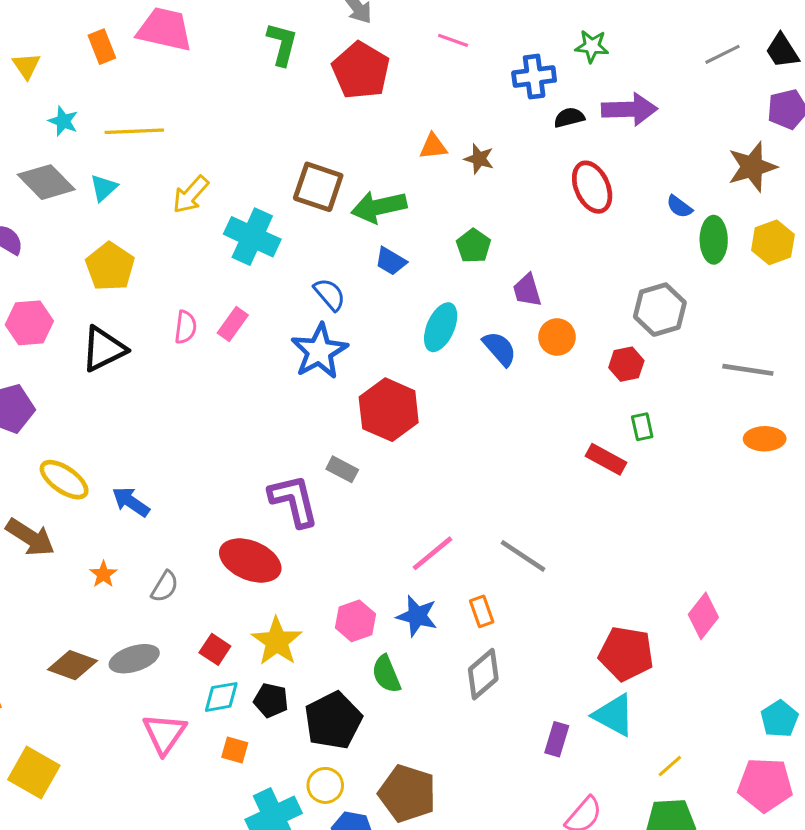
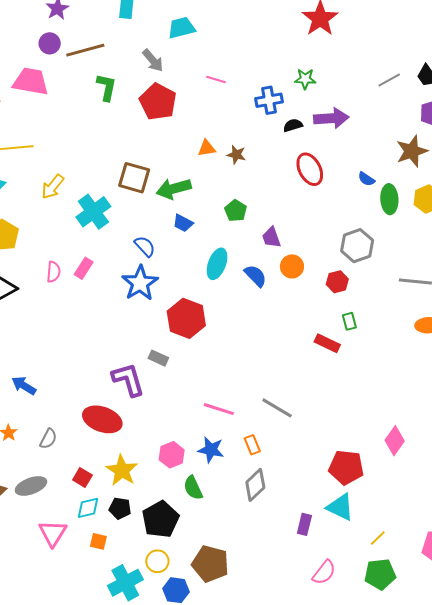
cyan cross: (252, 237) -> (93, 212), turned 32
pink line: (433, 553) -> (219, 409), turned 60

